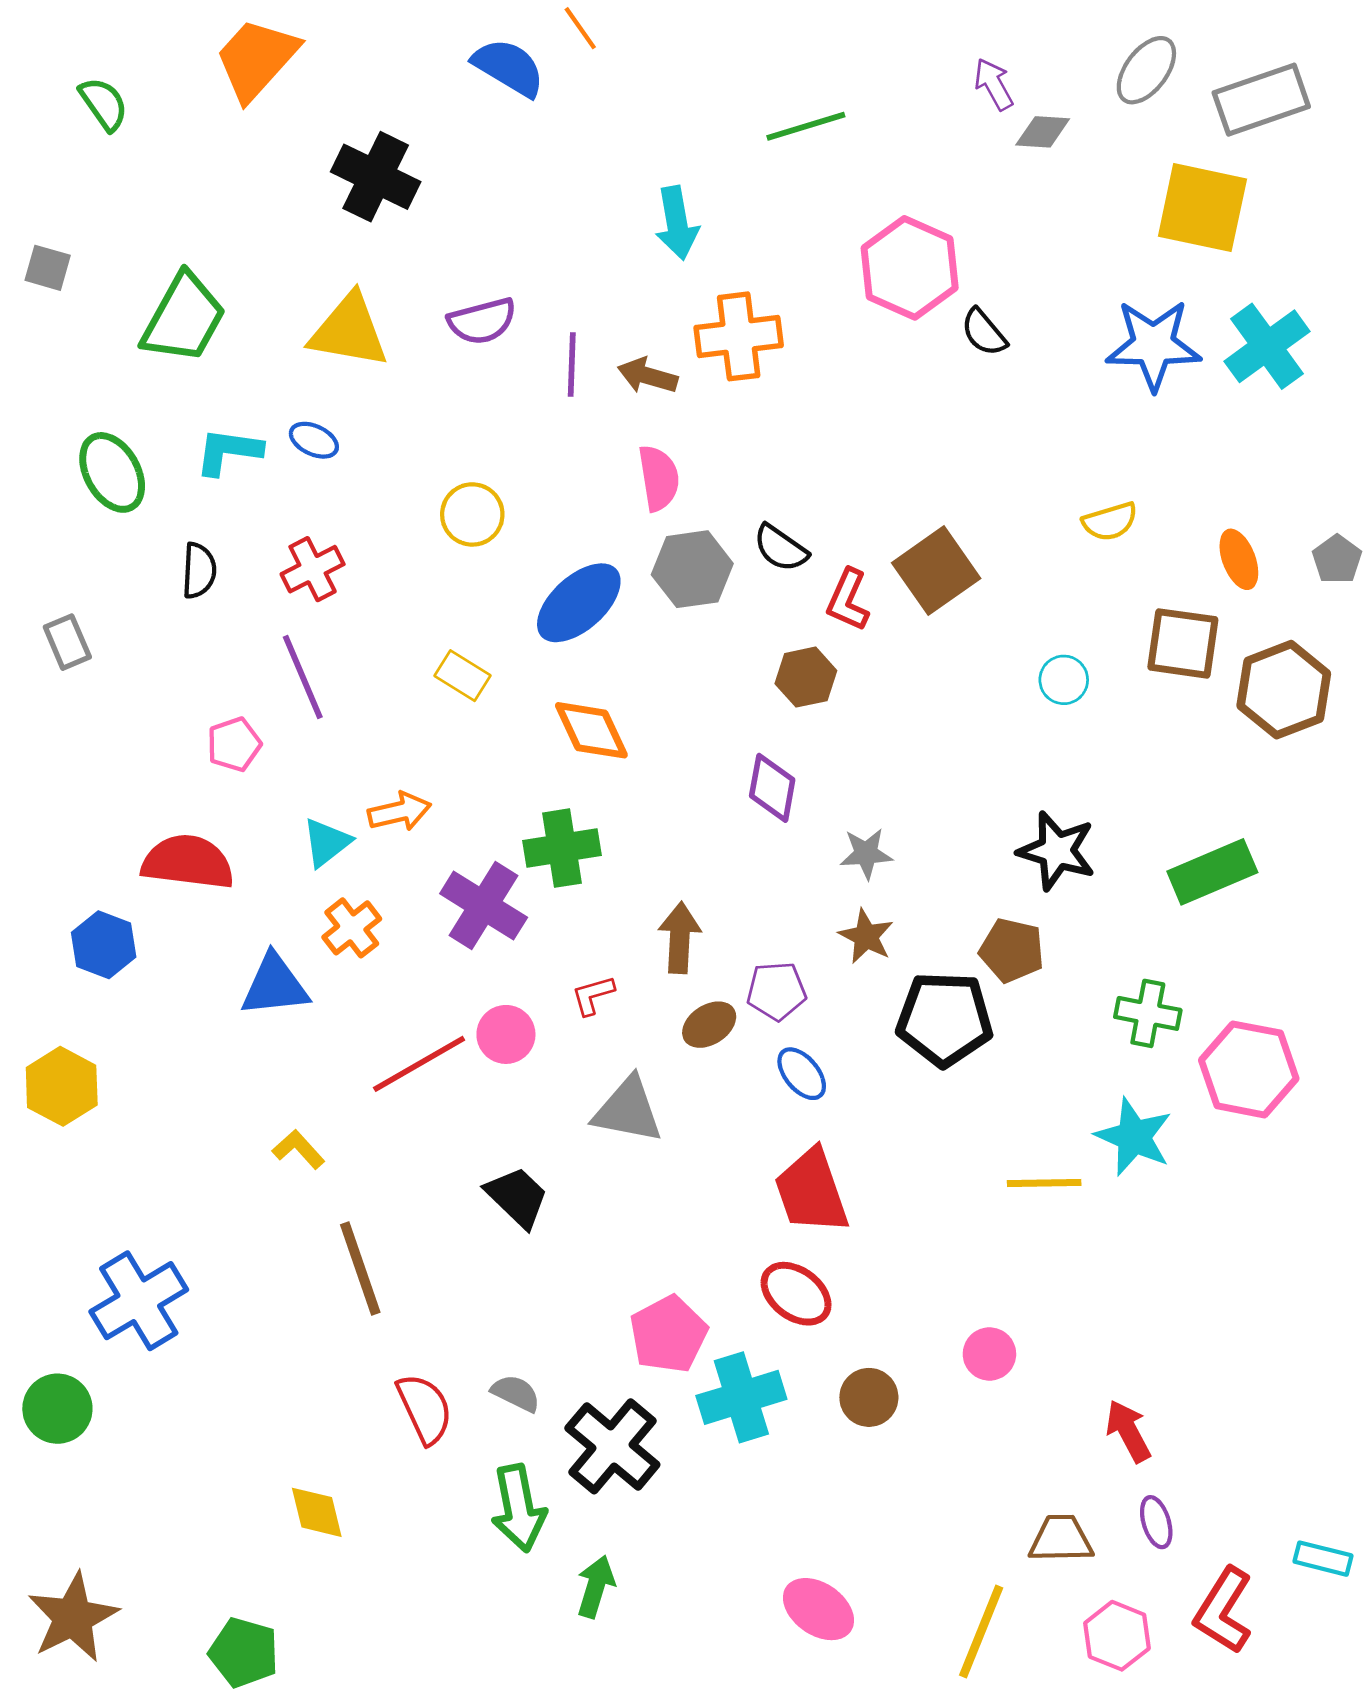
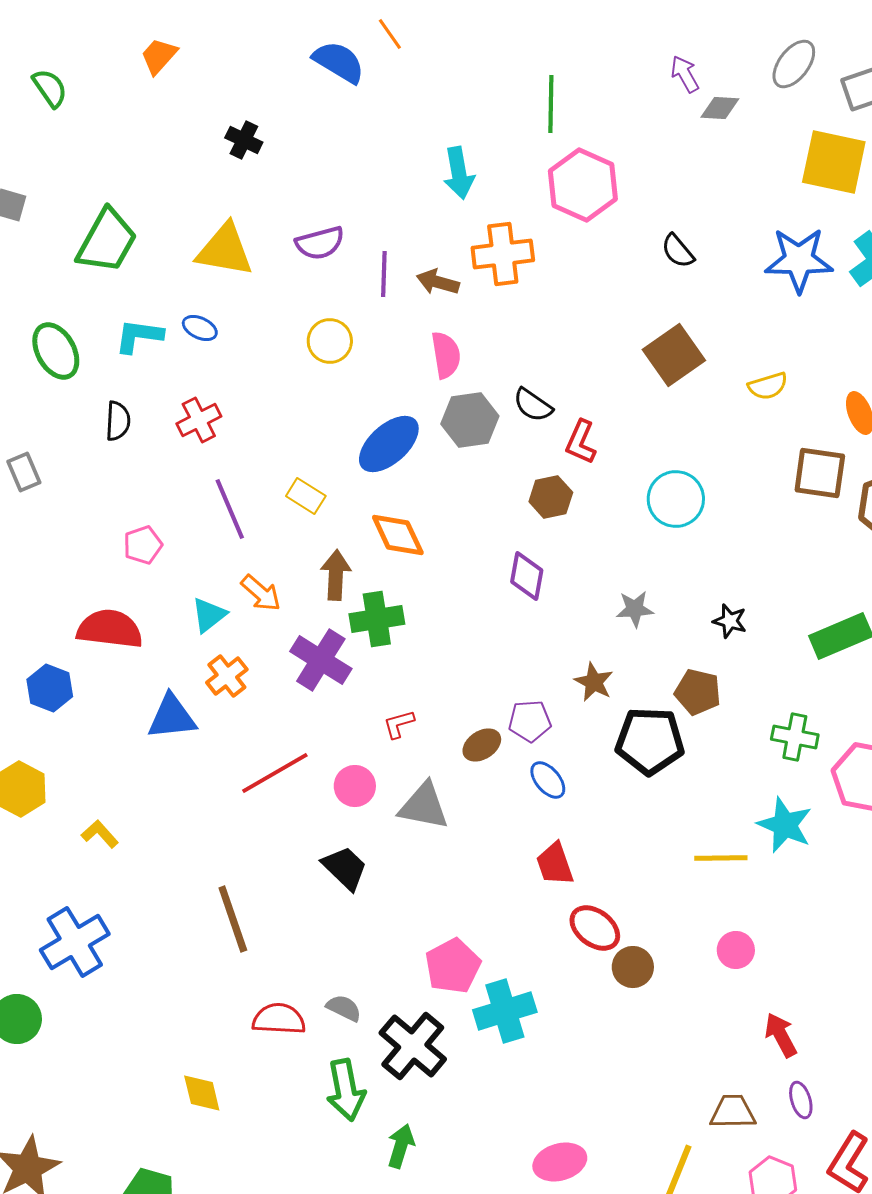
orange trapezoid: (256, 59) -> (159, 56), size x0.6
green line: (806, 126) -> (551, 104), turned -72
black cross: (376, 177) -> (244, 140), size x0.6
pink hexagon: (910, 268) -> (583, 185), moved
yellow circle: (472, 514) -> (330, 341), moved
brown square: (936, 571) -> (674, 355), moved
purple line: (303, 677) -> (230, 509), moved
cyan circle: (1064, 680) -> (676, 499), moved, size x1.6
orange arrow: (399, 812) -> (261, 593), turned 54
black star: (1057, 851) -> (730, 621), size x0.6
gray star: (866, 854) -> (635, 609), moved
brown arrow: (680, 938) -> (336, 575), moved
pink circle: (506, 1034) -> (355, 786), moved
yellow L-shape: (299, 1149) -> (100, 834), moved
red trapezoid: (811, 1191) -> (555, 864), size x0.7
red ellipse: (796, 1294) -> (595, 928), moved
pink circle: (989, 1354) -> (736, 950), moved
brown circle: (869, 1397) -> (633, 967), moved
red semicircle: (425, 1409) -> (279, 1019), turned -62
pink ellipse: (818, 1609) -> (560, 1162), turned -51

